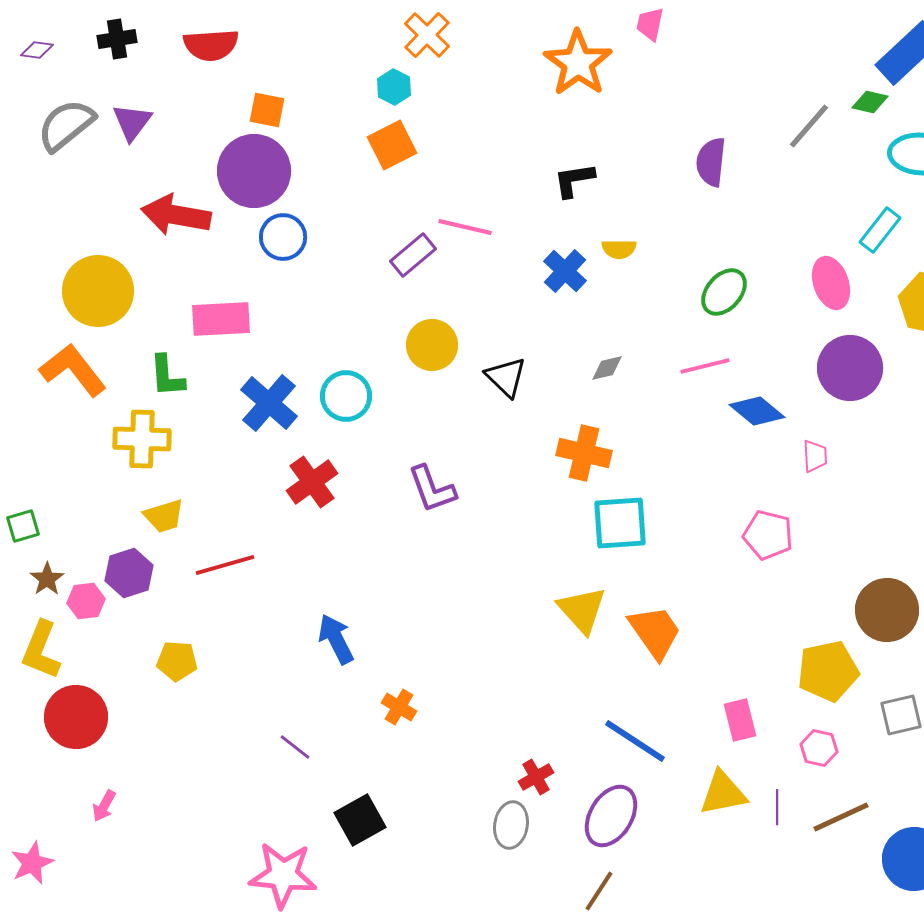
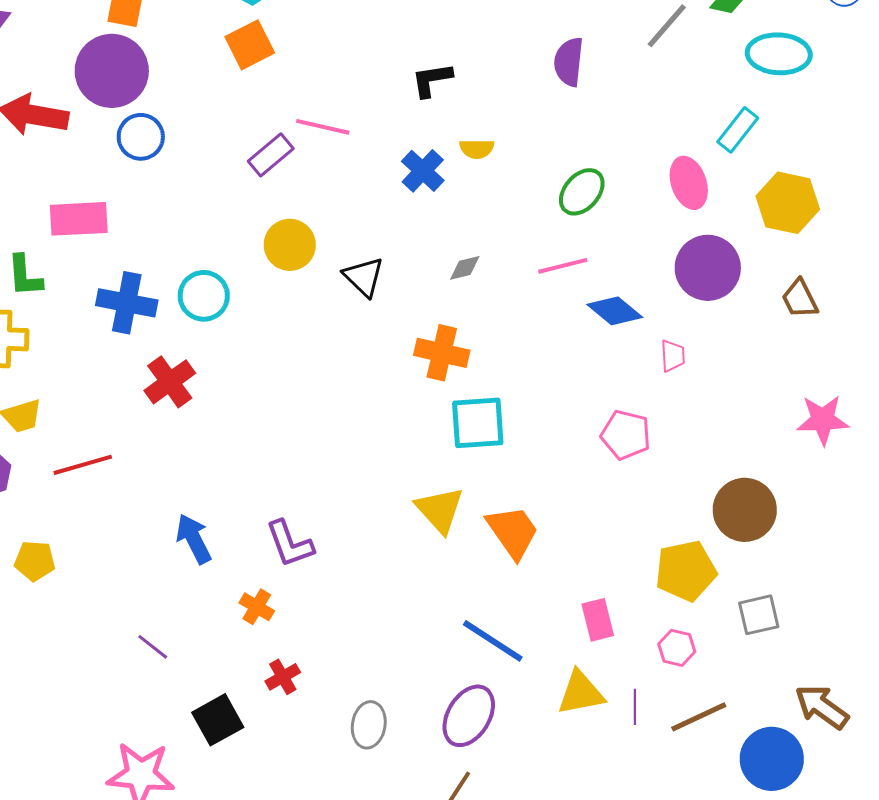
blue cross: (269, 403) -> (127, 303), turned -30
purple L-shape: (432, 489) -> (290, 544), moved
red cross: (536, 777) -> (283, 677), moved

